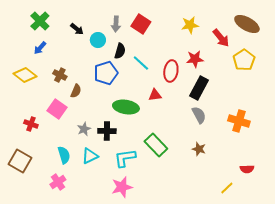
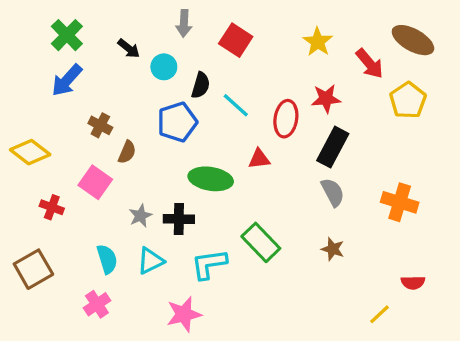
gray arrow: (116, 24) -> (184, 23), moved
yellow star: (190, 25) -> (318, 42), turned -30
blue arrow: (40, 48) -> (67, 80), size x1.5
yellow diamond: (25, 75) -> (30, 152), moved
brown square: (20, 161) -> (33, 269), turned 30
pink star: (122, 187) -> (184, 314), moved

